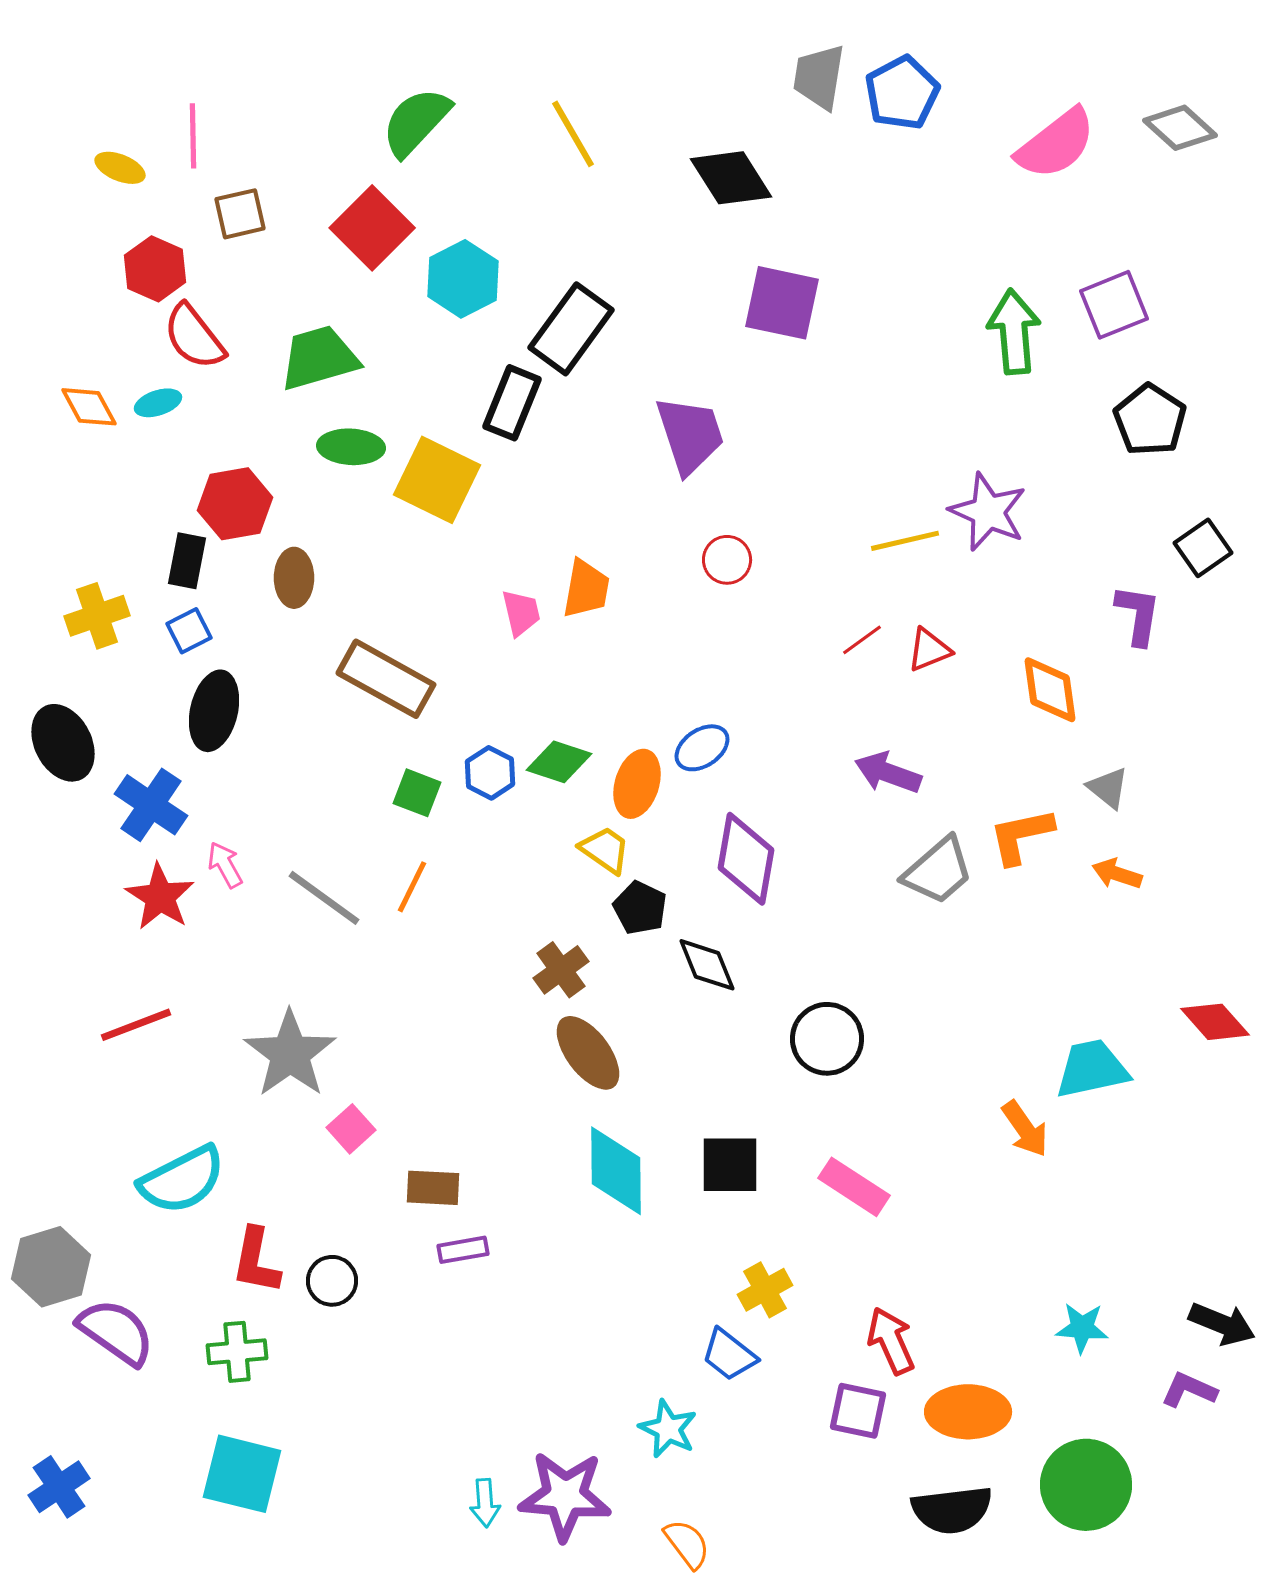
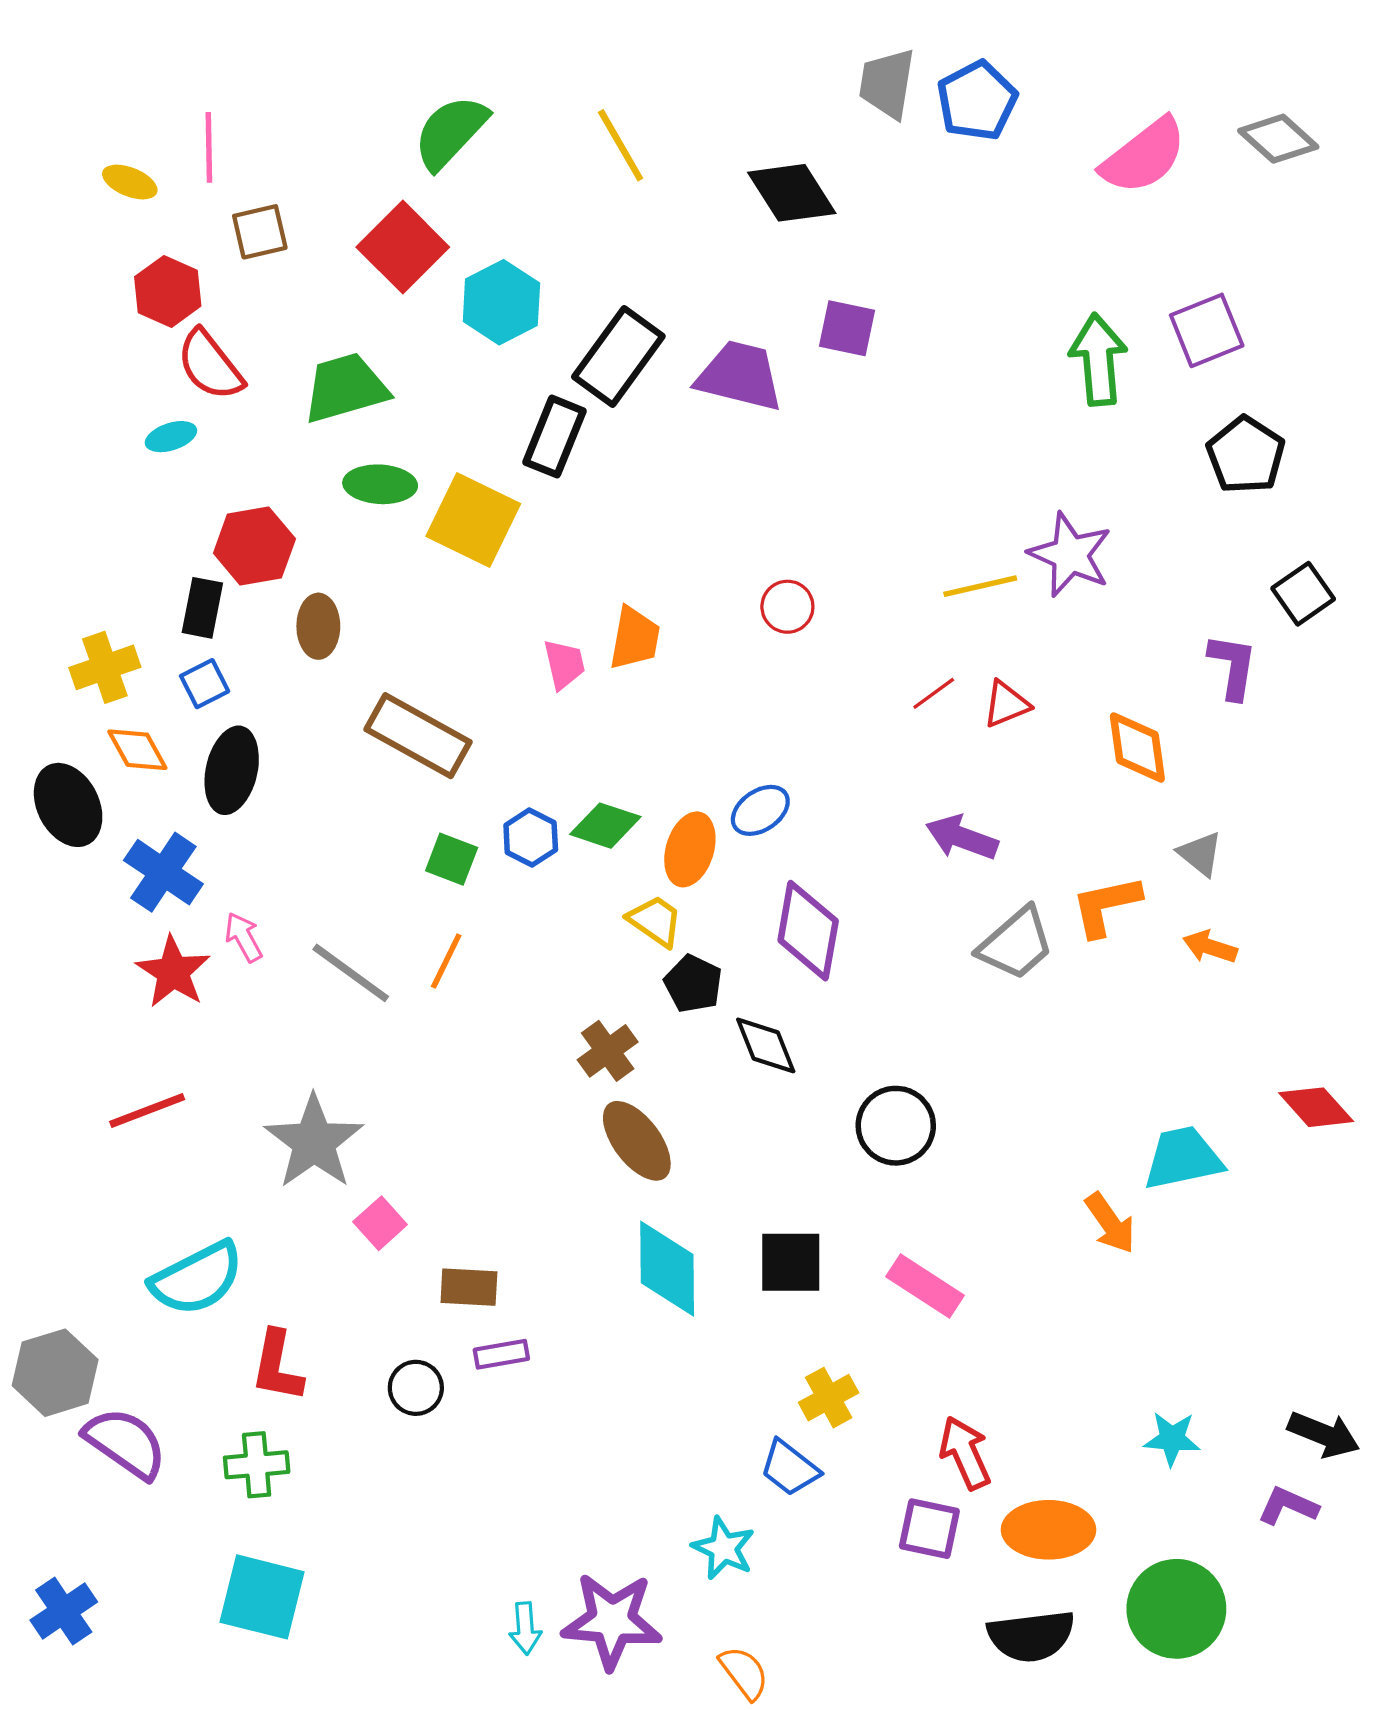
purple square: (782, 303) -> (847, 328), size x0.7
orange diamond: (89, 407) -> (137, 750), moved
purple trapezoid: (690, 435) -> (740, 376), moved, turned -58
black circle: (332, 1281) -> (416, 1388), moved

